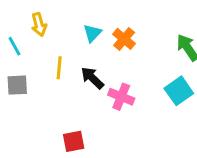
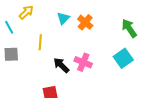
yellow arrow: (39, 25) -> (26, 12), turned -119
black arrow: (92, 78) -> (61, 65), moved

